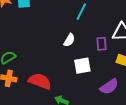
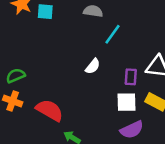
white square: (82, 66) -> (127, 102), moved

